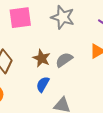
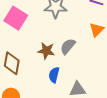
pink square: (20, 18) -> (16, 18), turned -35

